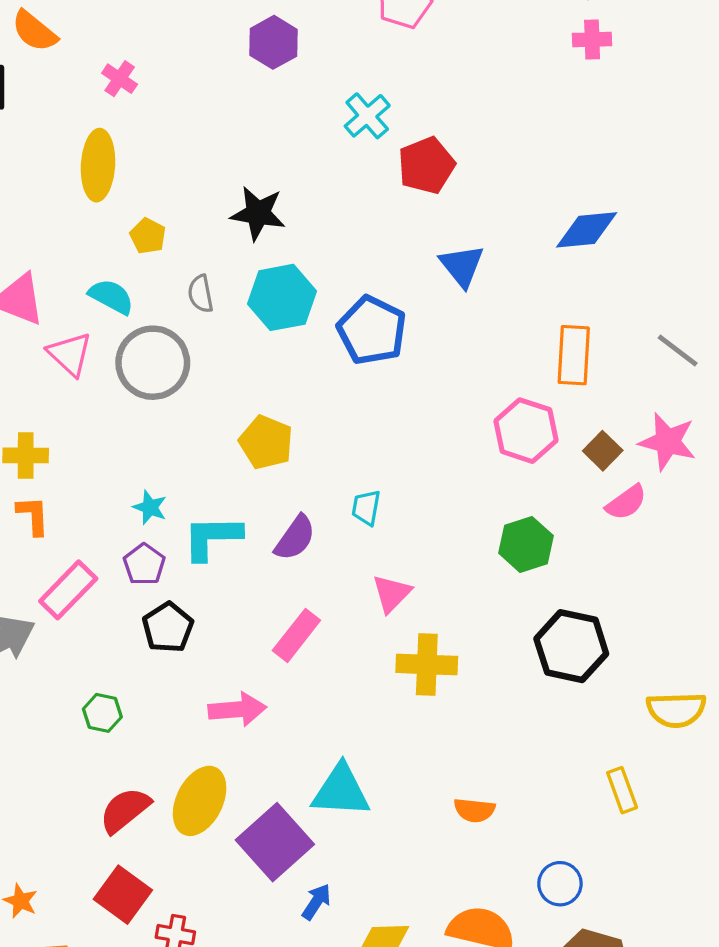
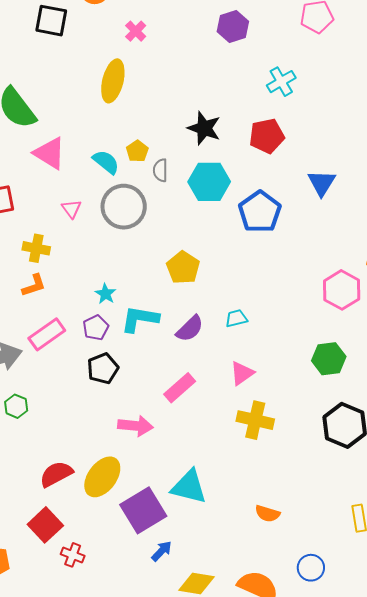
red pentagon: (426, 165) -> (267, 136), moved
yellow pentagon: (148, 236) -> (137, 151), moved
pink triangle: (70, 354) -> (72, 209), moved, size x0.7
cyan trapezoid: (366, 508) -> (236, 318), turned 55
orange L-shape: (33, 516) -> (34, 285), turned 64
green hexagon: (102, 713) -> (16, 406), moved

